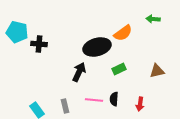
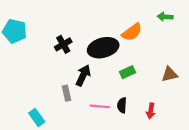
black cross: (39, 44) -> (63, 44), moved, turned -35
gray rectangle: (65, 106) -> (67, 93), moved

